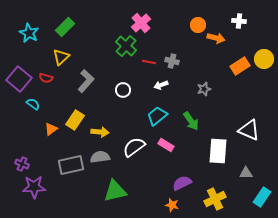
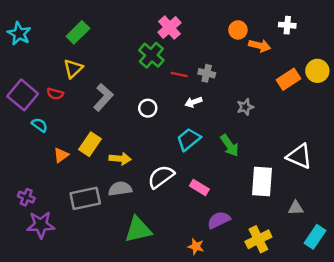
cyan star: (29, 33) -> (19, 34), moved
pink rectangle: (166, 145) -> (199, 188), moved
orange star: (172, 205) -> (196, 246), moved

